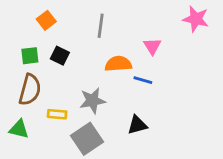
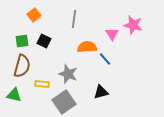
pink star: (196, 19) -> (133, 25), moved
blue line: (143, 80) -> (105, 59), turned 32
gray star: (92, 101) -> (68, 74), turned 30

